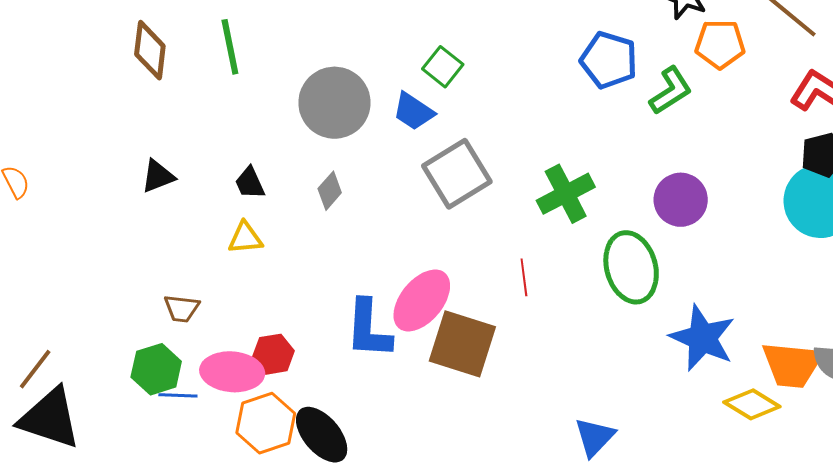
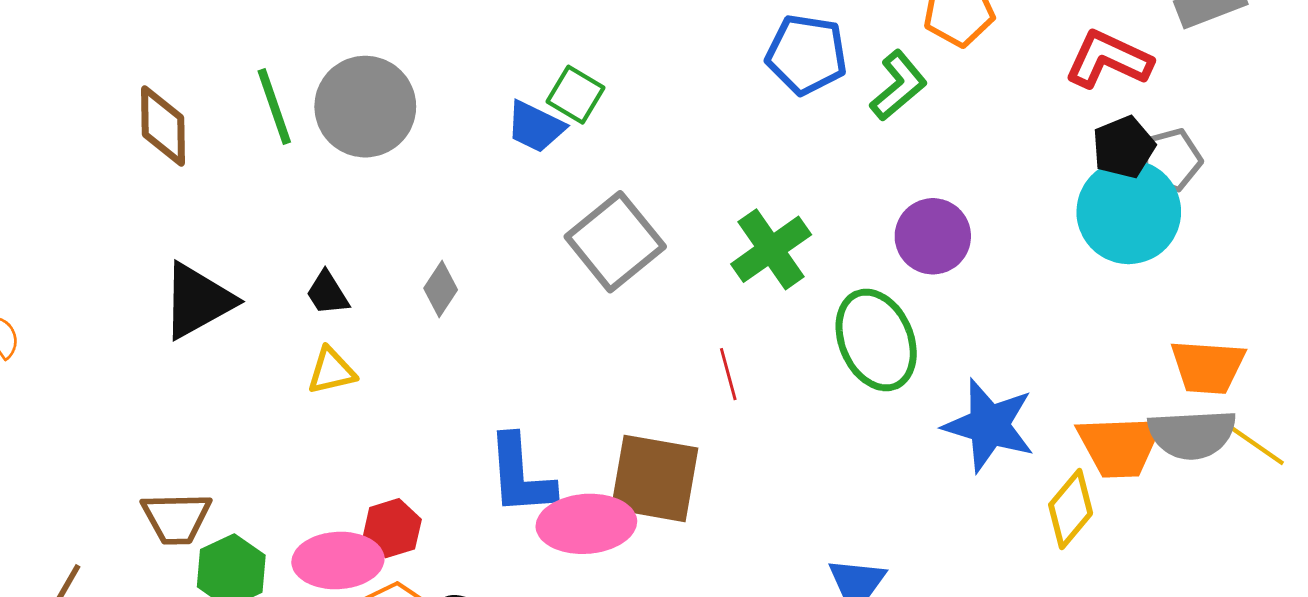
gray circle: (334, 103) -> (365, 107), moved
blue trapezoid: (413, 111) -> (535, 127), moved
black triangle: (158, 176) -> (198, 301), size x1.6
pink ellipse: (422, 300) -> (586, 524), moved, turned 54
brown trapezoid: (182, 308) -> (176, 518), moved, size x1.4
yellow diamond: (752, 404) -> (1071, 509), turned -74

